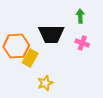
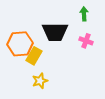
yellow star: (45, 83) -> (40, 81), moved

